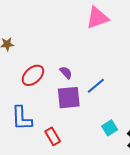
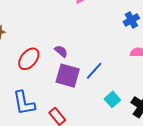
blue line: (96, 86) -> (94, 71), moved
purple square: (69, 98) -> (68, 76), turned 30

